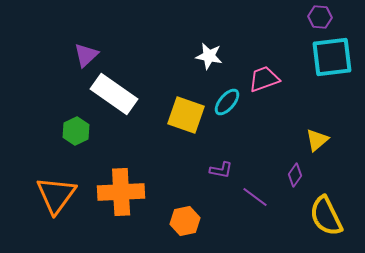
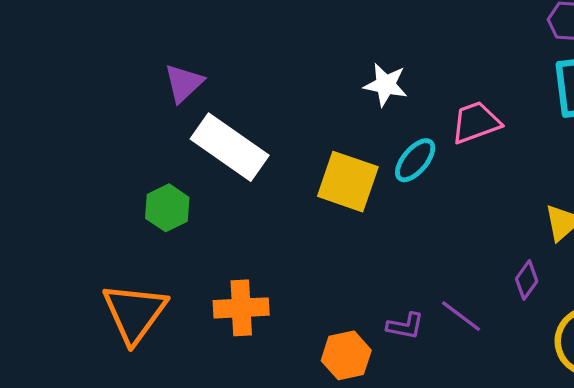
purple L-shape: (221, 170) -> (405, 326), moved
orange cross: (121, 192) -> (241, 308), size x0.7

